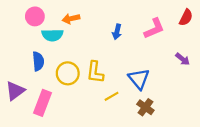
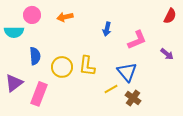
pink L-shape: (154, 28) -> (137, 40), moved
cyan semicircle: (52, 35) -> (14, 32), moved
yellow line: (111, 96) -> (111, 89), moved

